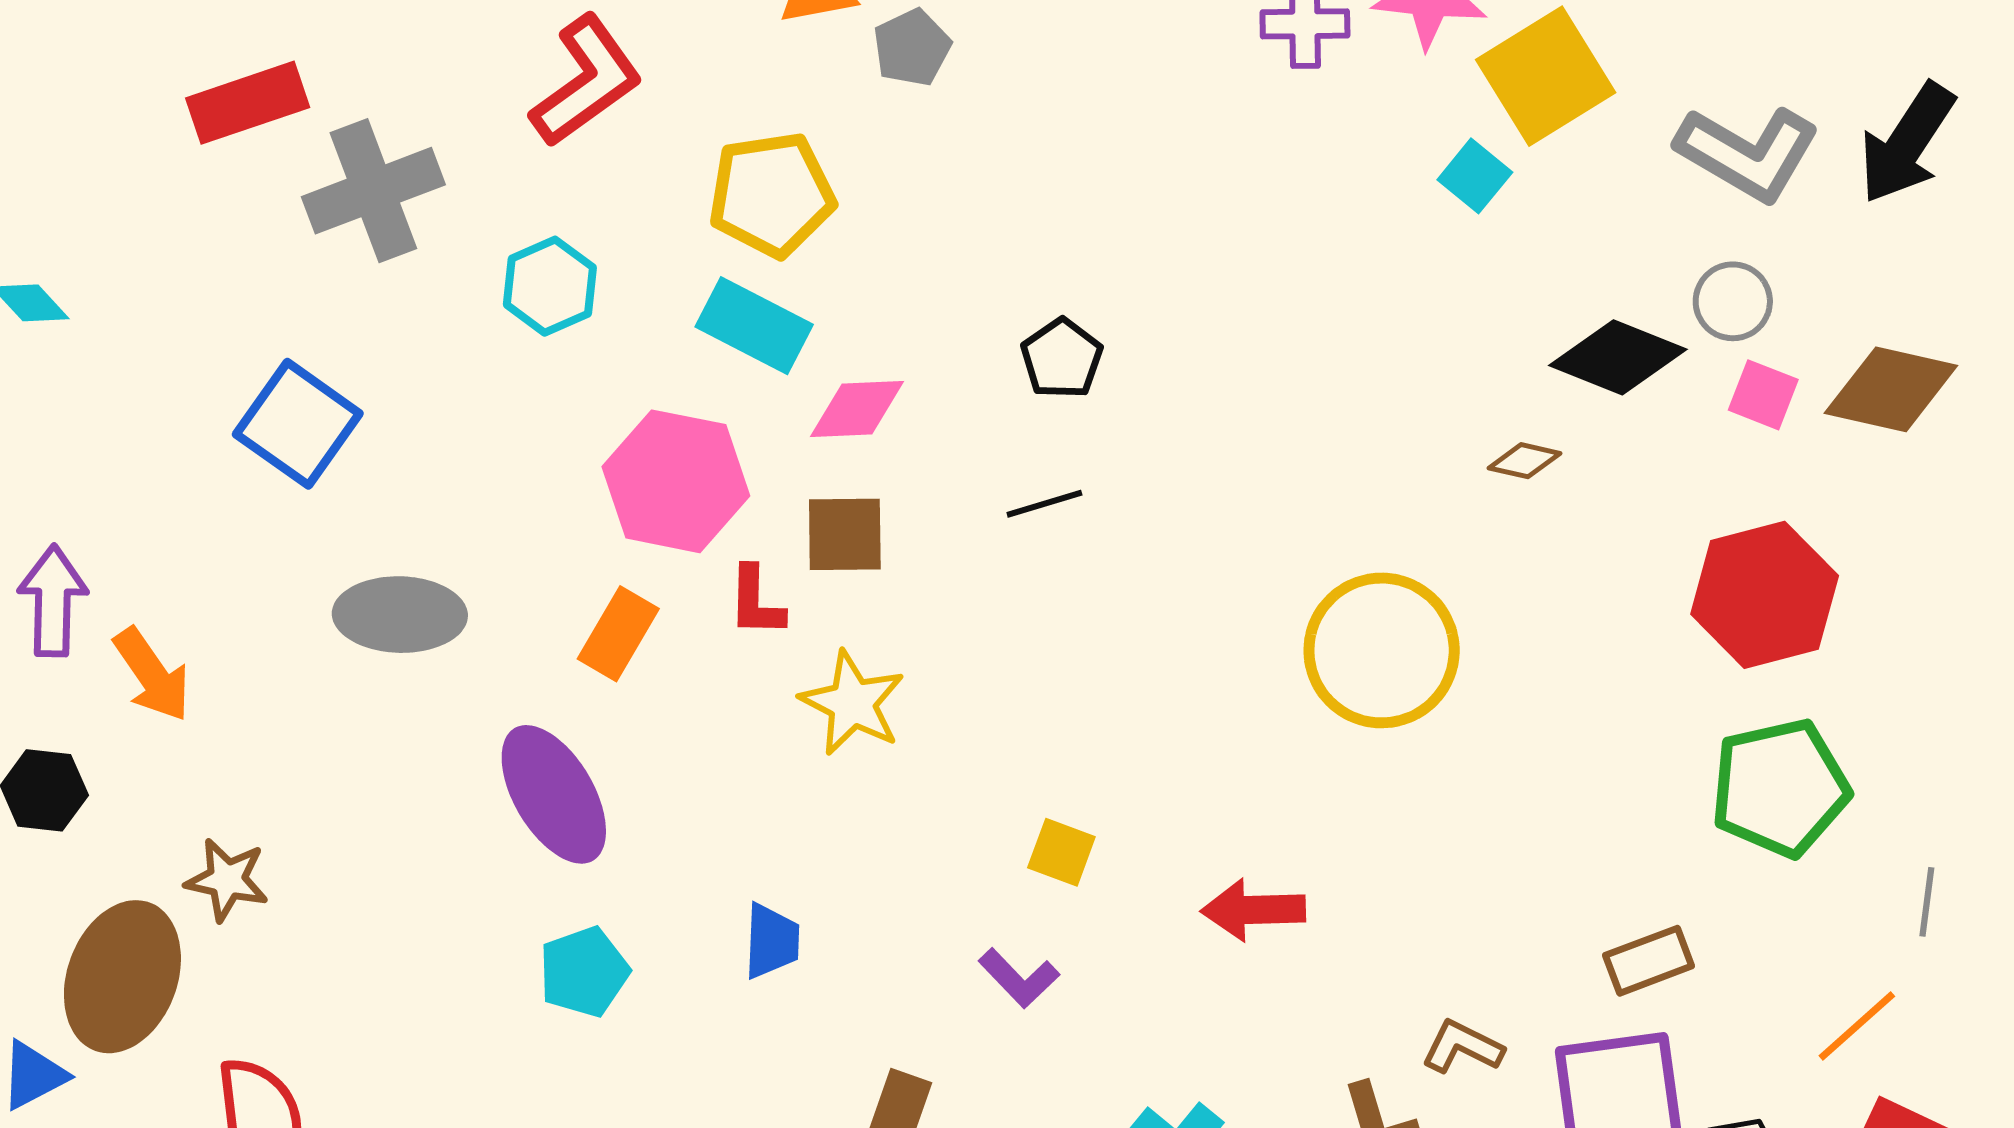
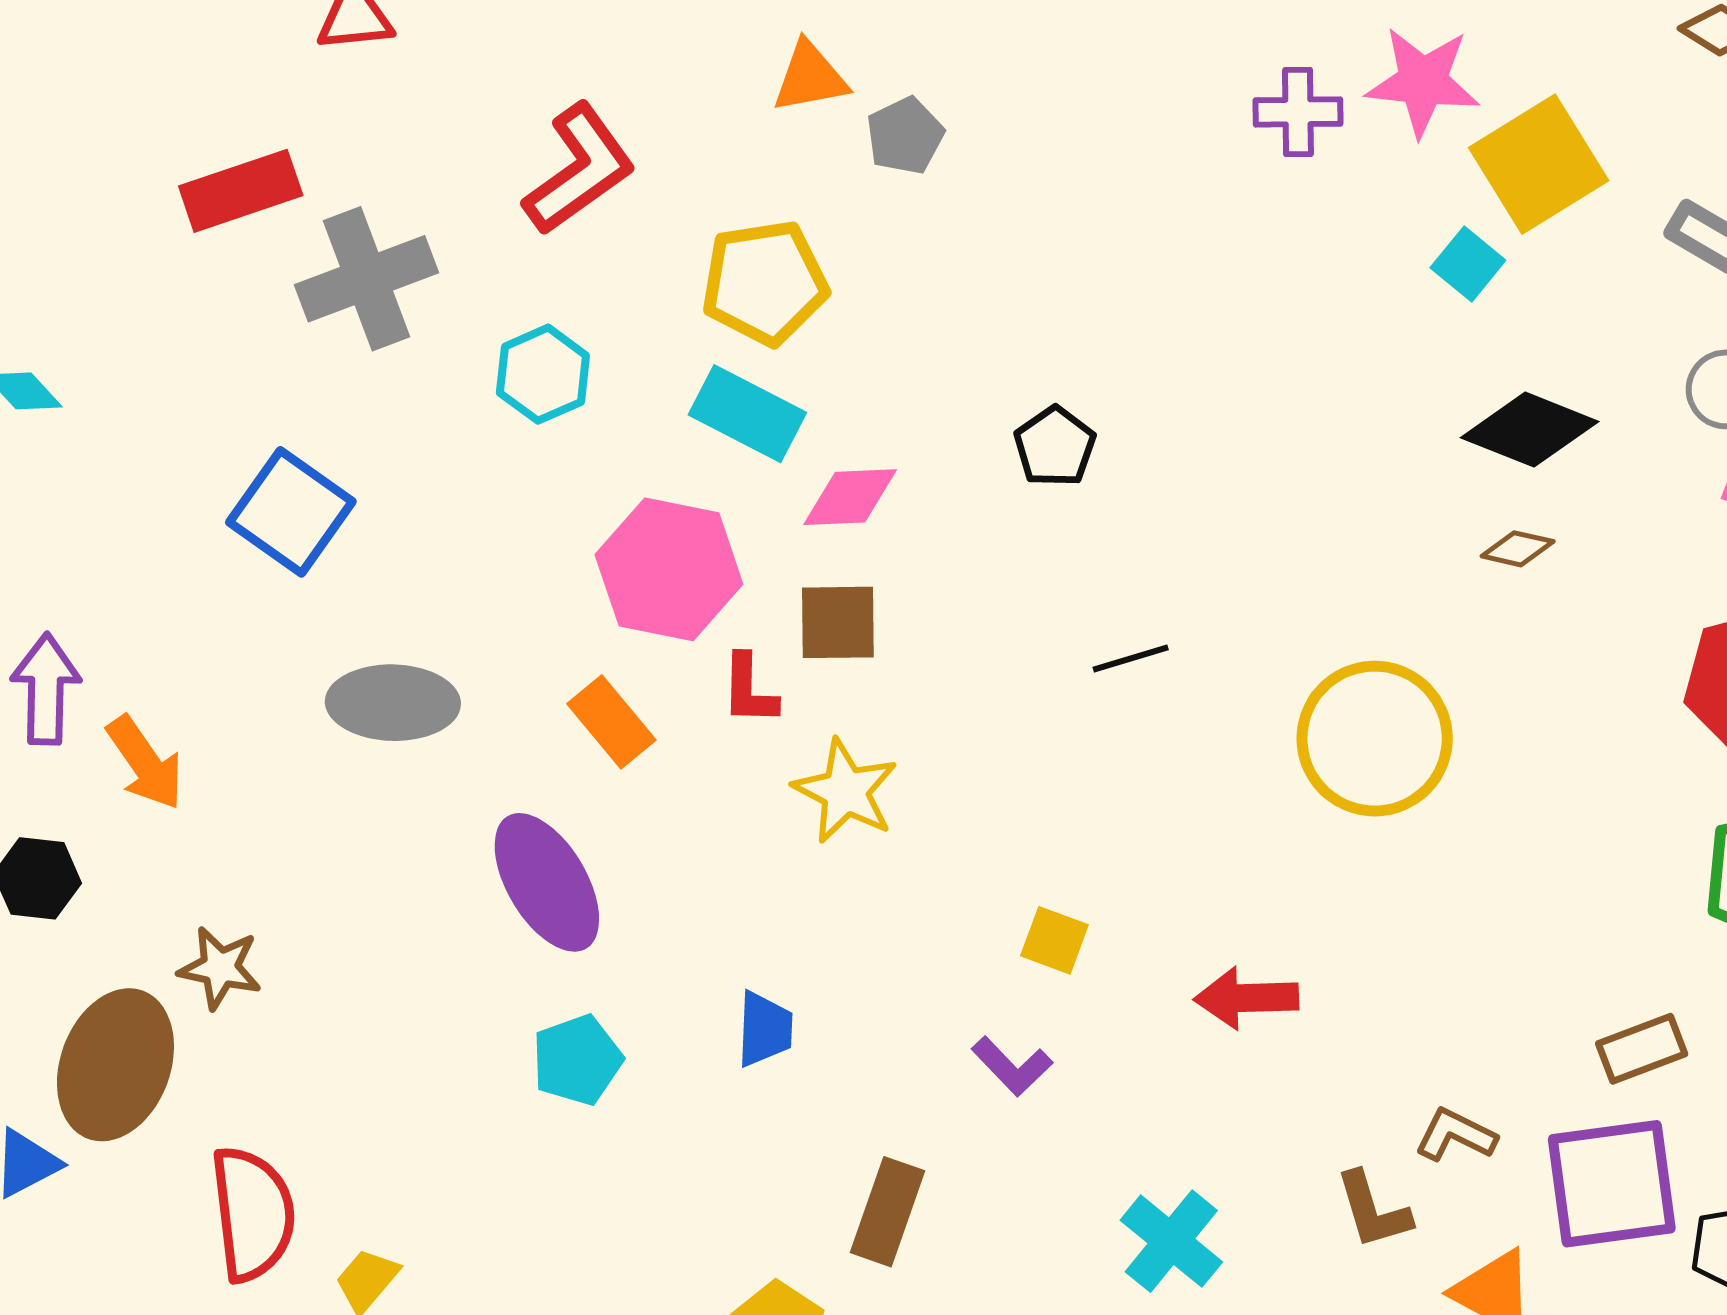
black diamond: (1618, 357) -> (1530, 430), moved
black line: (1044, 504) -> (1131, 659), moved
orange rectangle: (618, 634) -> (611, 722), turned -70

